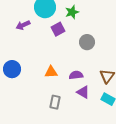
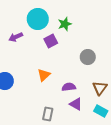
gray circle: (87, 42) -> (88, 57), moved
orange triangle: (51, 72) -> (44, 75), moved, turned -40

